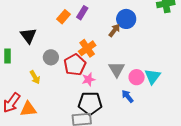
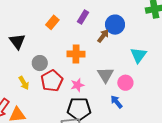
purple rectangle: (82, 13) -> (83, 17), moved
orange cross: (87, 48) -> (76, 54), turned 36
red pentagon: (75, 65) -> (52, 81), moved
cyan triangle: (153, 76) -> (138, 55), moved

